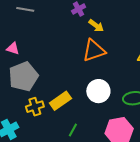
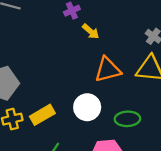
orange triangle: (94, 51) -> (108, 70), moved

